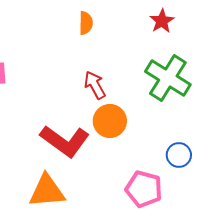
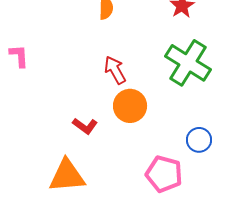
red L-shape: (65, 141) -> (85, 126), size x0.5

